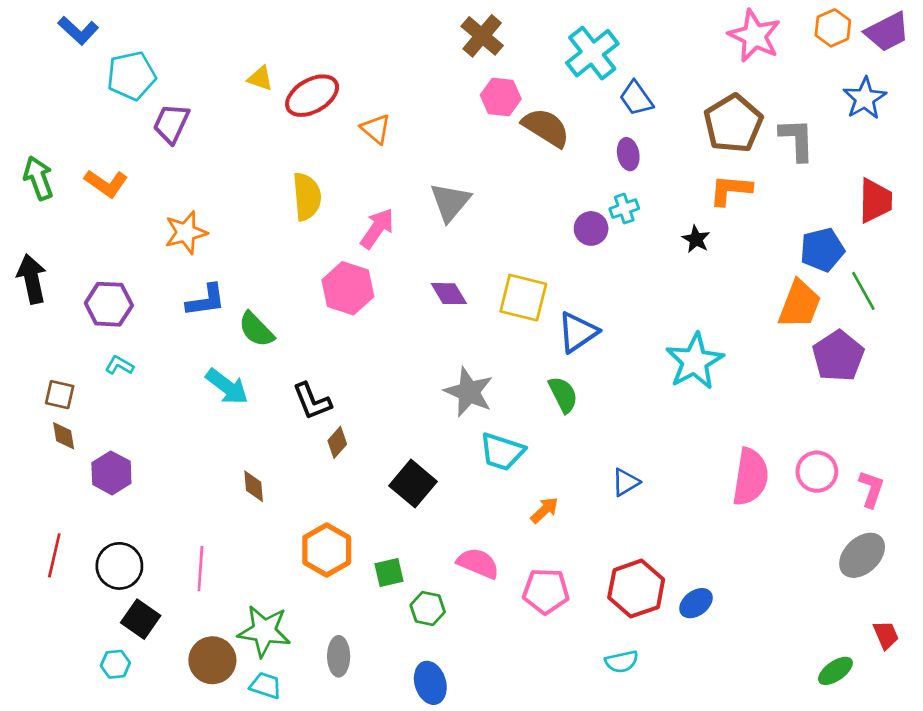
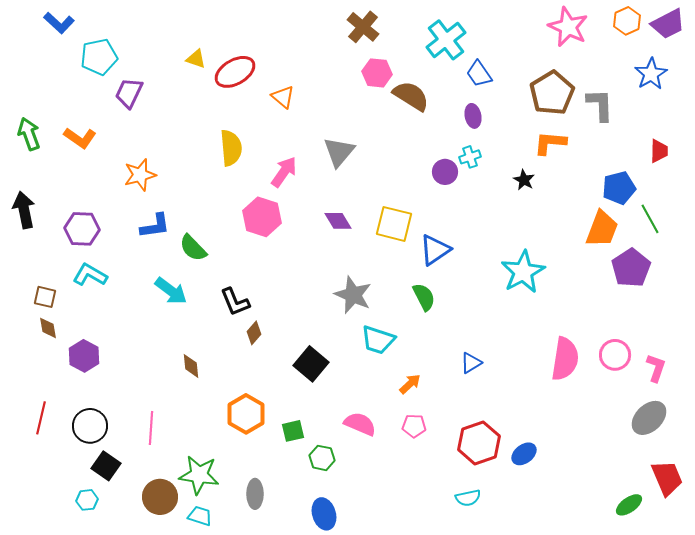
red trapezoid: (875, 201) -> (659, 151), size x0.7
cyan L-shape: (119, 365) -> (90, 275), size x1.6
pink pentagon: (546, 591) -> (414, 426), moved, size x0.7
red trapezoid: (886, 635) -> (667, 478), size x1.6

